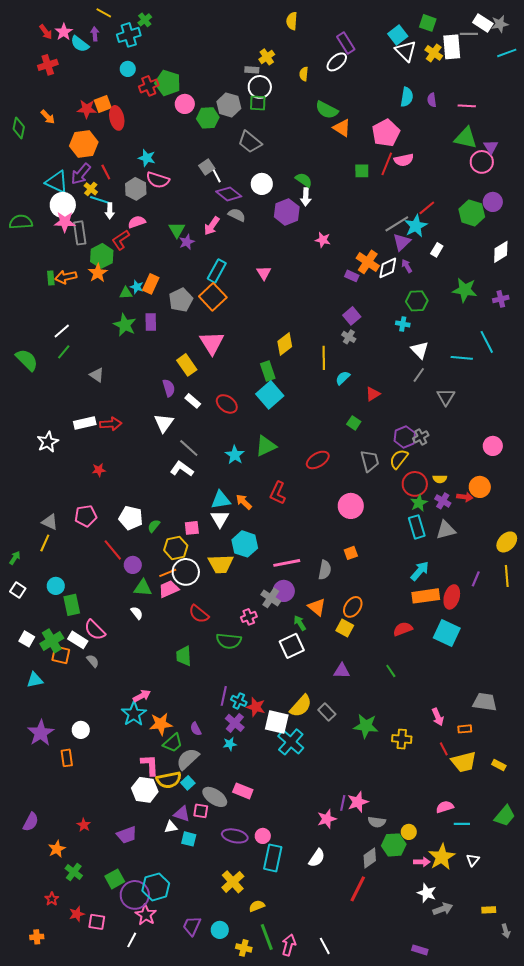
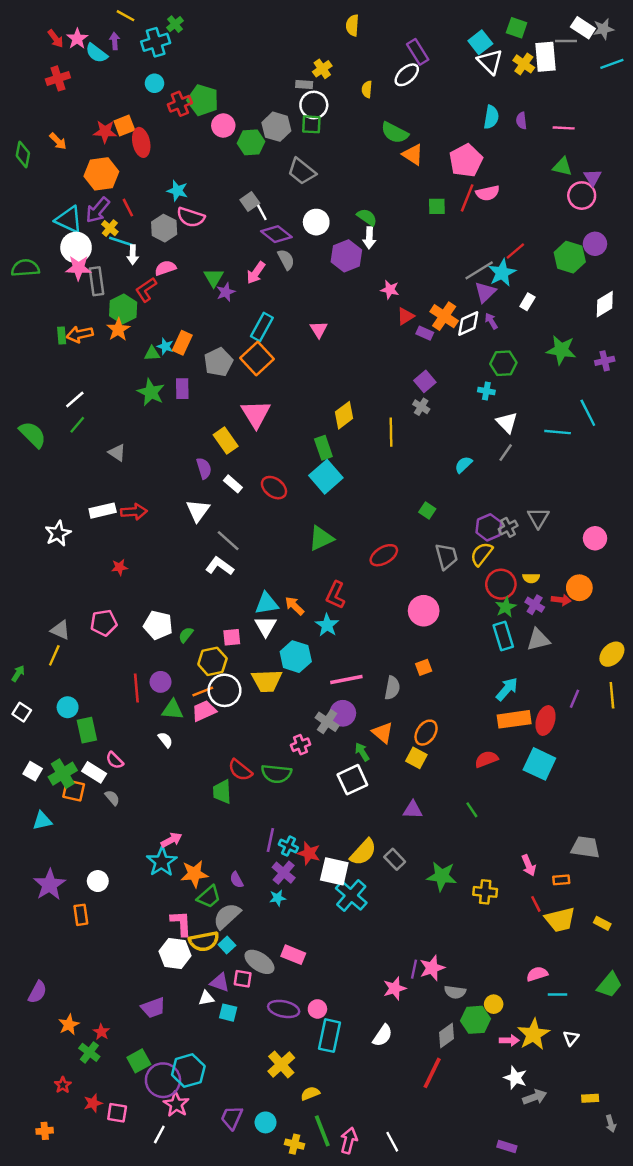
green triangle: (466, 138) -> (562, 167), size x0.7
gray semicircle: (237, 215) -> (286, 259), turned 36
cyan semicircle: (343, 378) -> (463, 465), moved
red triangle: (373, 394) -> (406, 316), moved
gray triangle: (446, 397) -> (538, 518), moved
cyan star: (235, 455) -> (327, 625), moved
red line: (113, 550) -> (136, 688), moved, turned 35
red semicircle: (199, 614) -> (240, 770), moved
pink semicircle: (95, 630) -> (115, 760), size x0.7
red star: (84, 825) -> (101, 1032), moved

